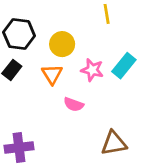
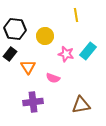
orange triangle: (52, 74) -> (28, 67), moved
purple cross: (19, 147) -> (33, 102), moved

